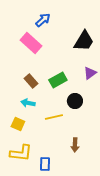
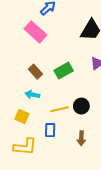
black circle: (75, 101) -> (81, 106), moved
blue rectangle: (45, 164) -> (50, 130), moved

